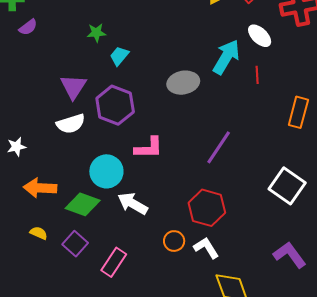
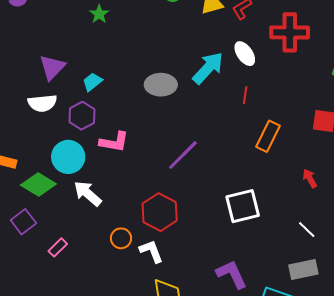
green star: (96, 33) -> (99, 14), moved, turned 30
cyan trapezoid: (119, 56) -> (92, 82), moved
red line: (257, 75) -> (245, 95), moved
purple hexagon: (115, 105) -> (82, 116), moved, size x0.7
white square: (287, 186) -> (243, 206), turned 30
pink rectangle: (114, 262) -> (58, 247), size x0.7

